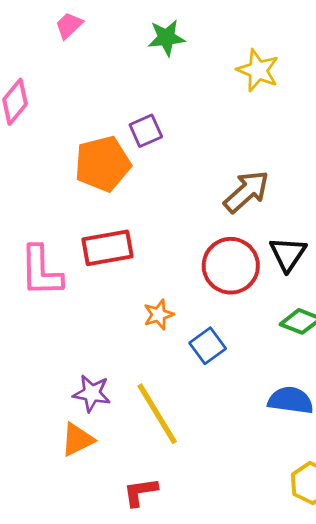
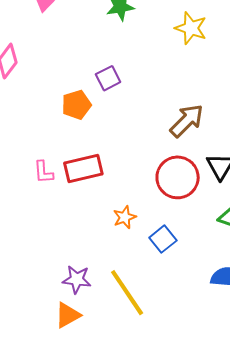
orange pentagon: (103, 164) -> (76, 105), size x0.7
pink L-shape: (41, 271) -> (43, 172), moved, size x0.6

